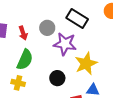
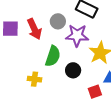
red arrow: (23, 33) -> (34, 29), size x1.5
green semicircle: (25, 60) -> (53, 56), moved

